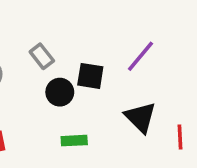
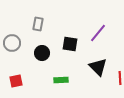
gray rectangle: (42, 56) -> (38, 24), moved, turned 48
black circle: (60, 92) -> (42, 53), moved

